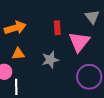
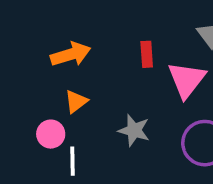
orange triangle: (18, 54) -> (76, 101), turned -32
gray star: (50, 60) -> (134, 130), moved, turned 30

